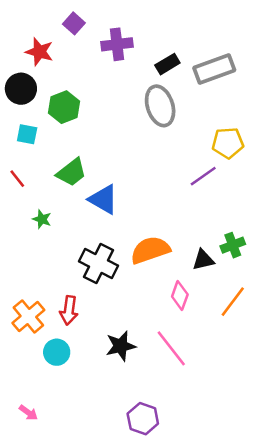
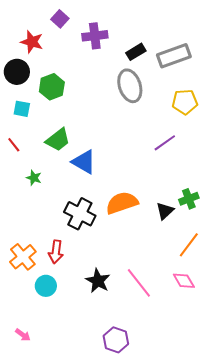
yellow pentagon: (228, 143) -> (185, 102), moved
black triangle: (203, 260) -> (165, 211), turned -30
pink diamond: (180, 296) -> (184, 281), moved, turned -50
black star: (121, 346) -> (98, 281), turned -30

